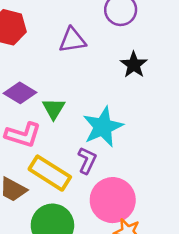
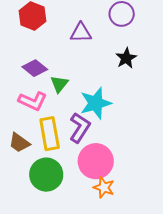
purple L-shape: (87, 160) -> (80, 128), size x1.4
yellow rectangle: (50, 173) -> (50, 134), turned 40

